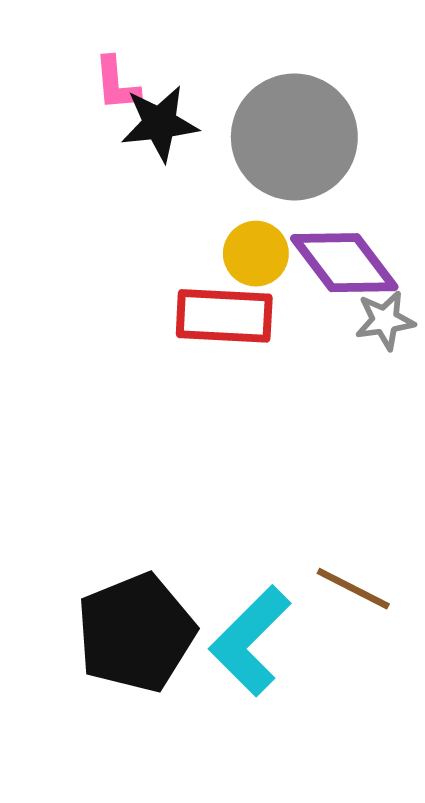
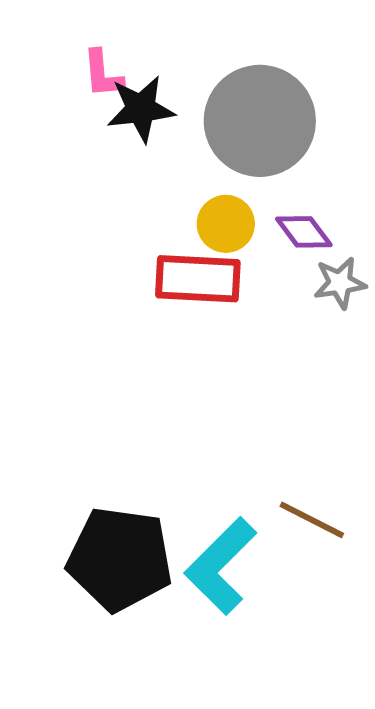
purple diamond: (344, 263) -> (304, 232), size x0.6
black pentagon: (136, 633) -> (120, 559), turned 30

